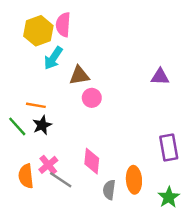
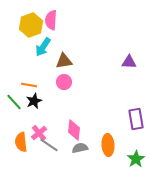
pink circle: (92, 98) -> (64, 82), moved
gray semicircle: (109, 190) -> (80, 148), moved, turned 70

